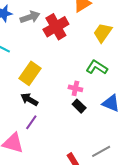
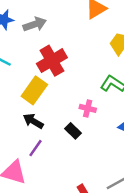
red cross: (56, 27) -> (52, 61), moved
black rectangle: (79, 106) -> (73, 131), moved

